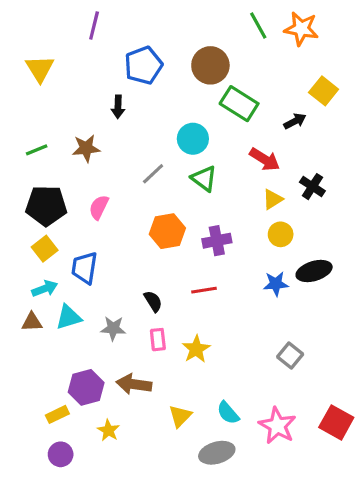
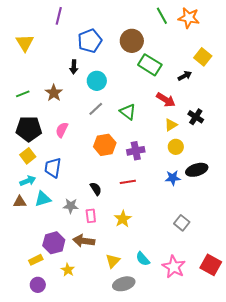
cyan circle: (193, 139) -> (97, 81), moved
brown star: (86, 148) -> (54, 93), turned -30
pink rectangle: (158, 340) -> (91, 216), moved
gray ellipse: (217, 453) -> (124, 284), moved

